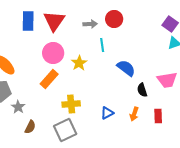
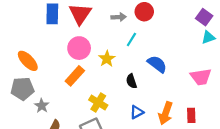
cyan line: (102, 45) -> (131, 39), turned 40
black semicircle: (142, 90) -> (131, 81), moved
yellow cross: (71, 104) -> (98, 103), turned 36
orange arrow: (134, 114) -> (166, 113), size x1.5

